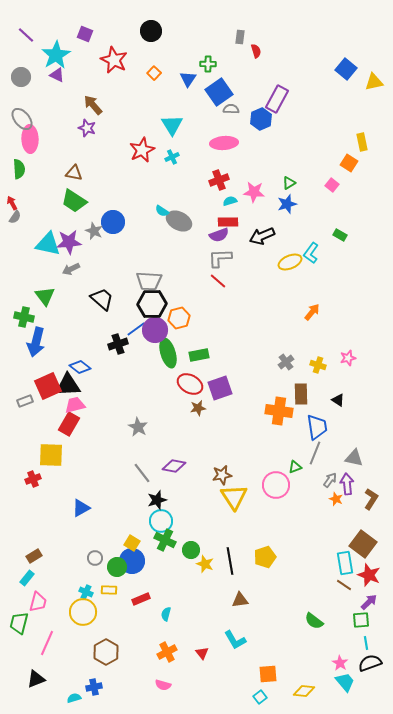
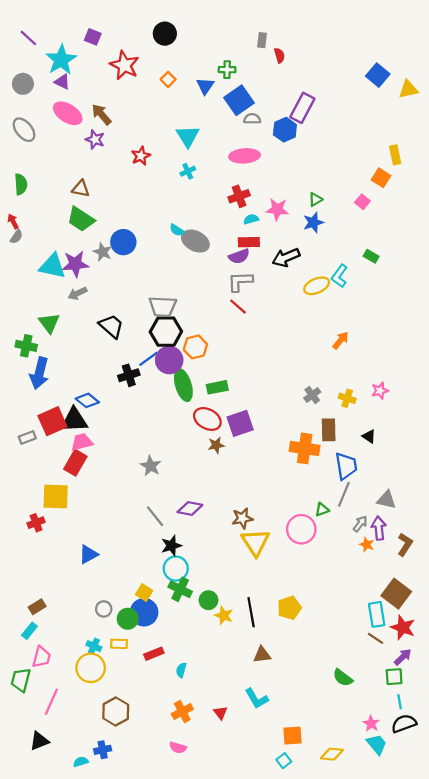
pink ellipse: (30, 139) -> (68, 113), moved, turned -56
red star: (142, 150) -> (141, 156), moved, size x0.7

